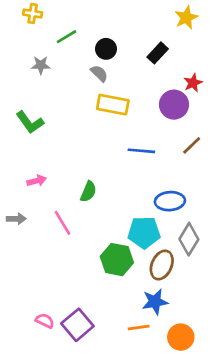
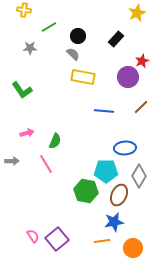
green semicircle: (88, 192) -> (55, 141), moved
pink semicircle: (45, 321) -> (33, 236), turned 32

